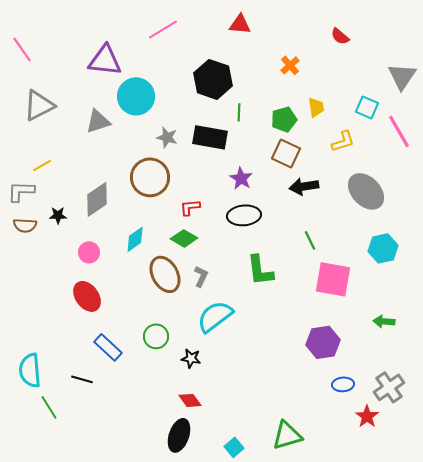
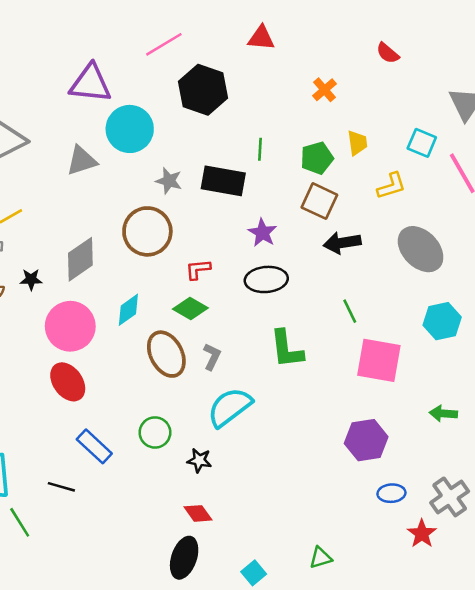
black hexagon: (213, 79) -> (203, 90), moved
pink circle: (89, 252) -> (70, 326), size x1.8
green triangle: (287, 435) -> (321, 558), size x0.6

